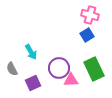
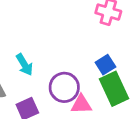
blue square: (87, 35) -> (105, 65), moved

